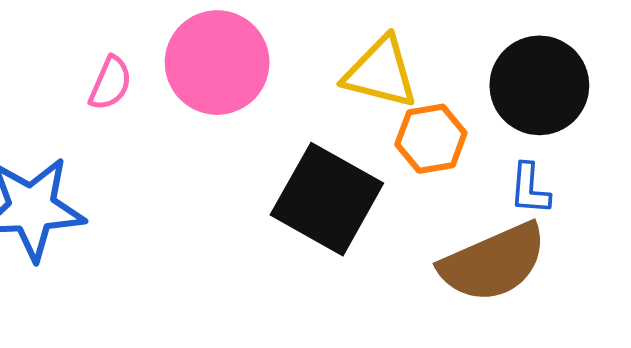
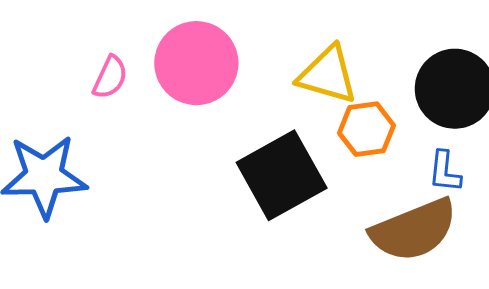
black square: (327, 199) -> (282, 175), turned 30

